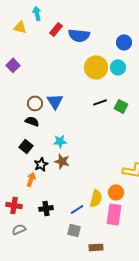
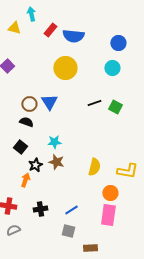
yellow circle: (96, 67) -> (65, 68), moved
yellow semicircle: (96, 198) -> (94, 167), moved

